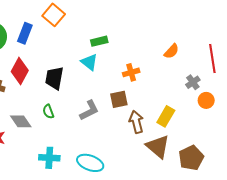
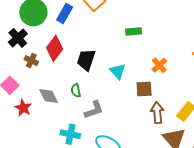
cyan triangle: (89, 62) -> (118, 71), moved
orange cross: (131, 72) -> (159, 65), turned -35
gray L-shape: (89, 110) -> (94, 110), moved

